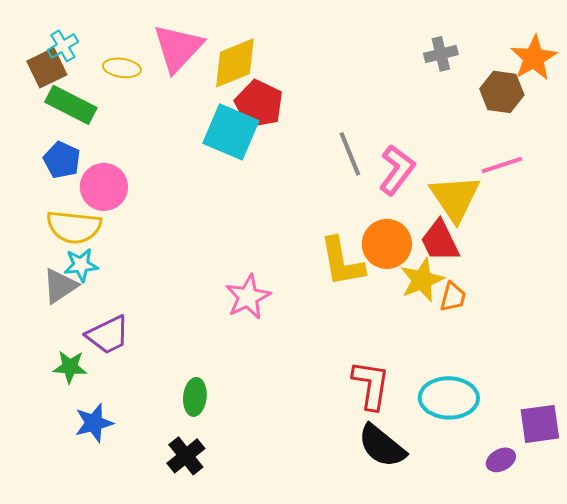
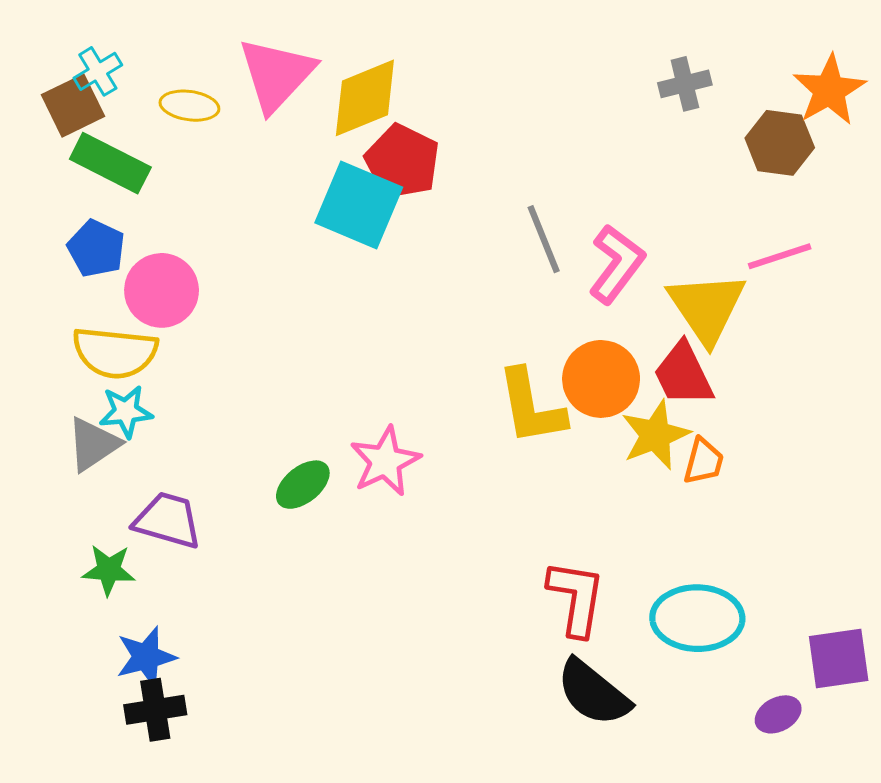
purple trapezoid: (108, 335) -> (168, 520), turned -138
green ellipse: (195, 397) -> (303, 485), moved, turned 45
black cross: (186, 456) -> (155, 710), moved, turned 30

